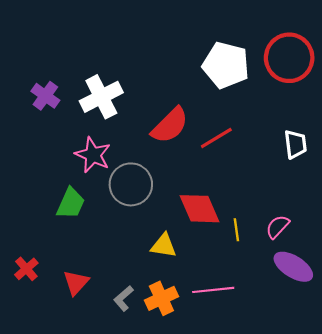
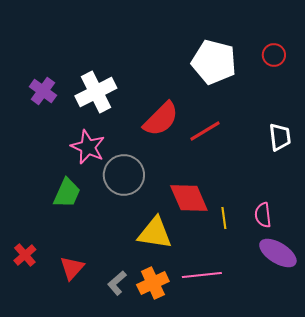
red circle: (289, 58) -> (274, 55), size x0.5
pink semicircle: (278, 227) -> (263, 215), turned -50
yellow triangle: (164, 246) -> (155, 233), size x1.4

